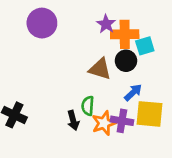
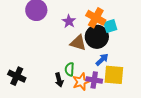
purple star: (106, 24) -> (69, 21), moved
orange cross: (125, 34) -> (96, 18), turned 30
black circle: (126, 61) -> (97, 37), size x1.5

